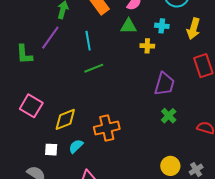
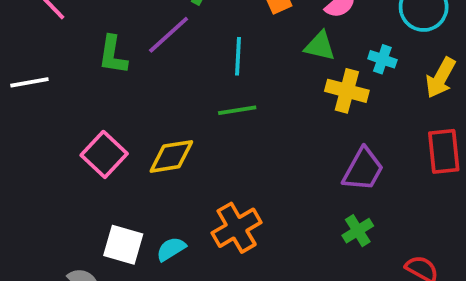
yellow cross: (147, 46) -> (347, 91), size x1.5
yellow diamond: (65, 119) -> (171, 156), moved
orange cross: (107, 128) -> (237, 228), turned -30
white square: (51, 150) -> (123, 245), size x1.5

